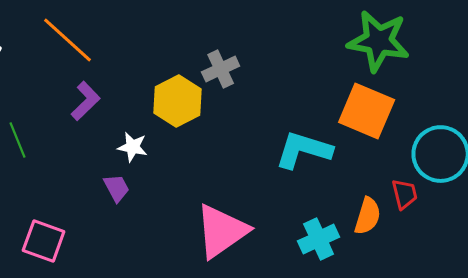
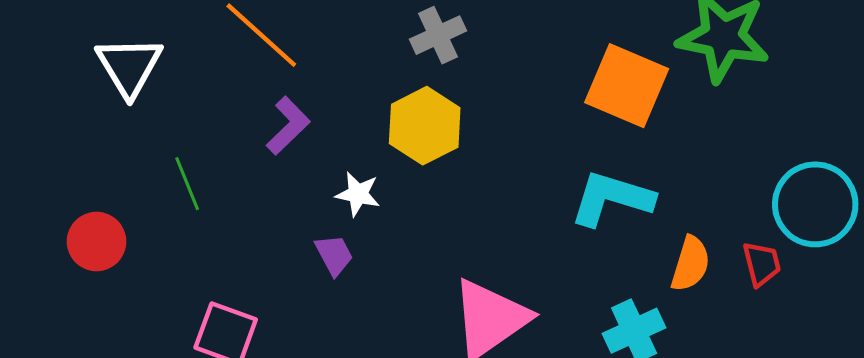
gray cross: (221, 69) -> (438, 35), moved
orange square: (367, 111) -> (627, 86), moved
orange semicircle: (368, 216) -> (690, 264), moved

